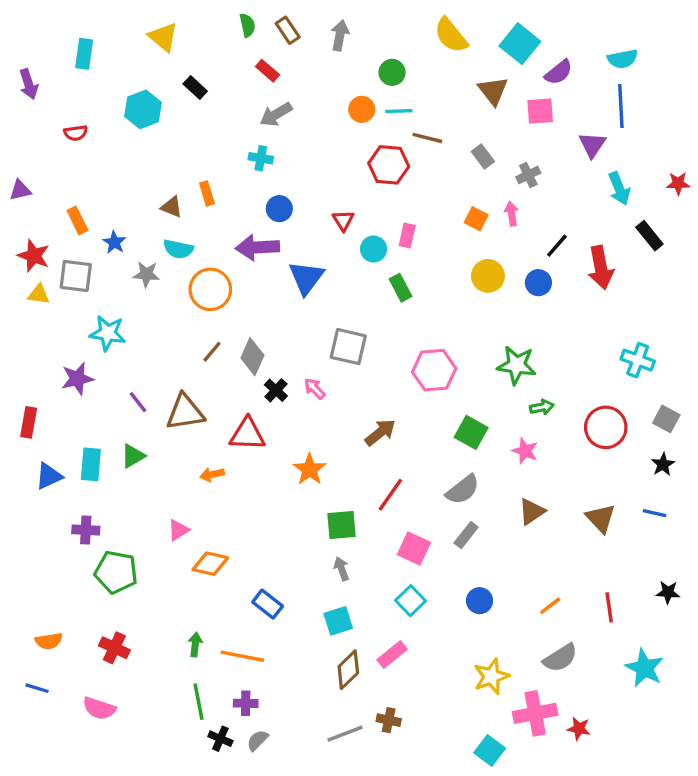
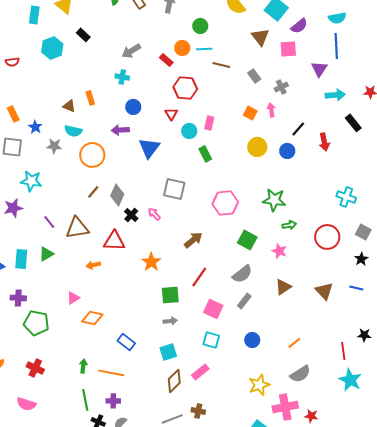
cyan rectangle: (84, 54) -> (34, 15), moved
red rectangle: (268, 71) -> (166, 60), moved
red hexagon: (389, 165) -> (185, 88), moved
cyan arrow: (619, 188) -> (335, 95), turned -72
purple arrow: (257, 247) -> (120, 130), size x0.7
red arrow: (601, 268) -> (324, 142), size x0.7
gray arrow: (342, 569) -> (170, 321), turned 104
cyan square: (411, 601) -> (211, 340), turned -30
red line: (609, 607) -> (343, 351), moved

